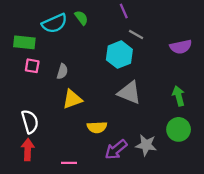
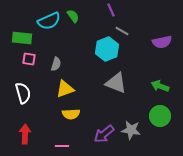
green arrow: (179, 96) -> (160, 86), turned -54
white semicircle: (30, 122) -> (23, 93), moved
yellow semicircle: (97, 127) -> (71, 114), moved

